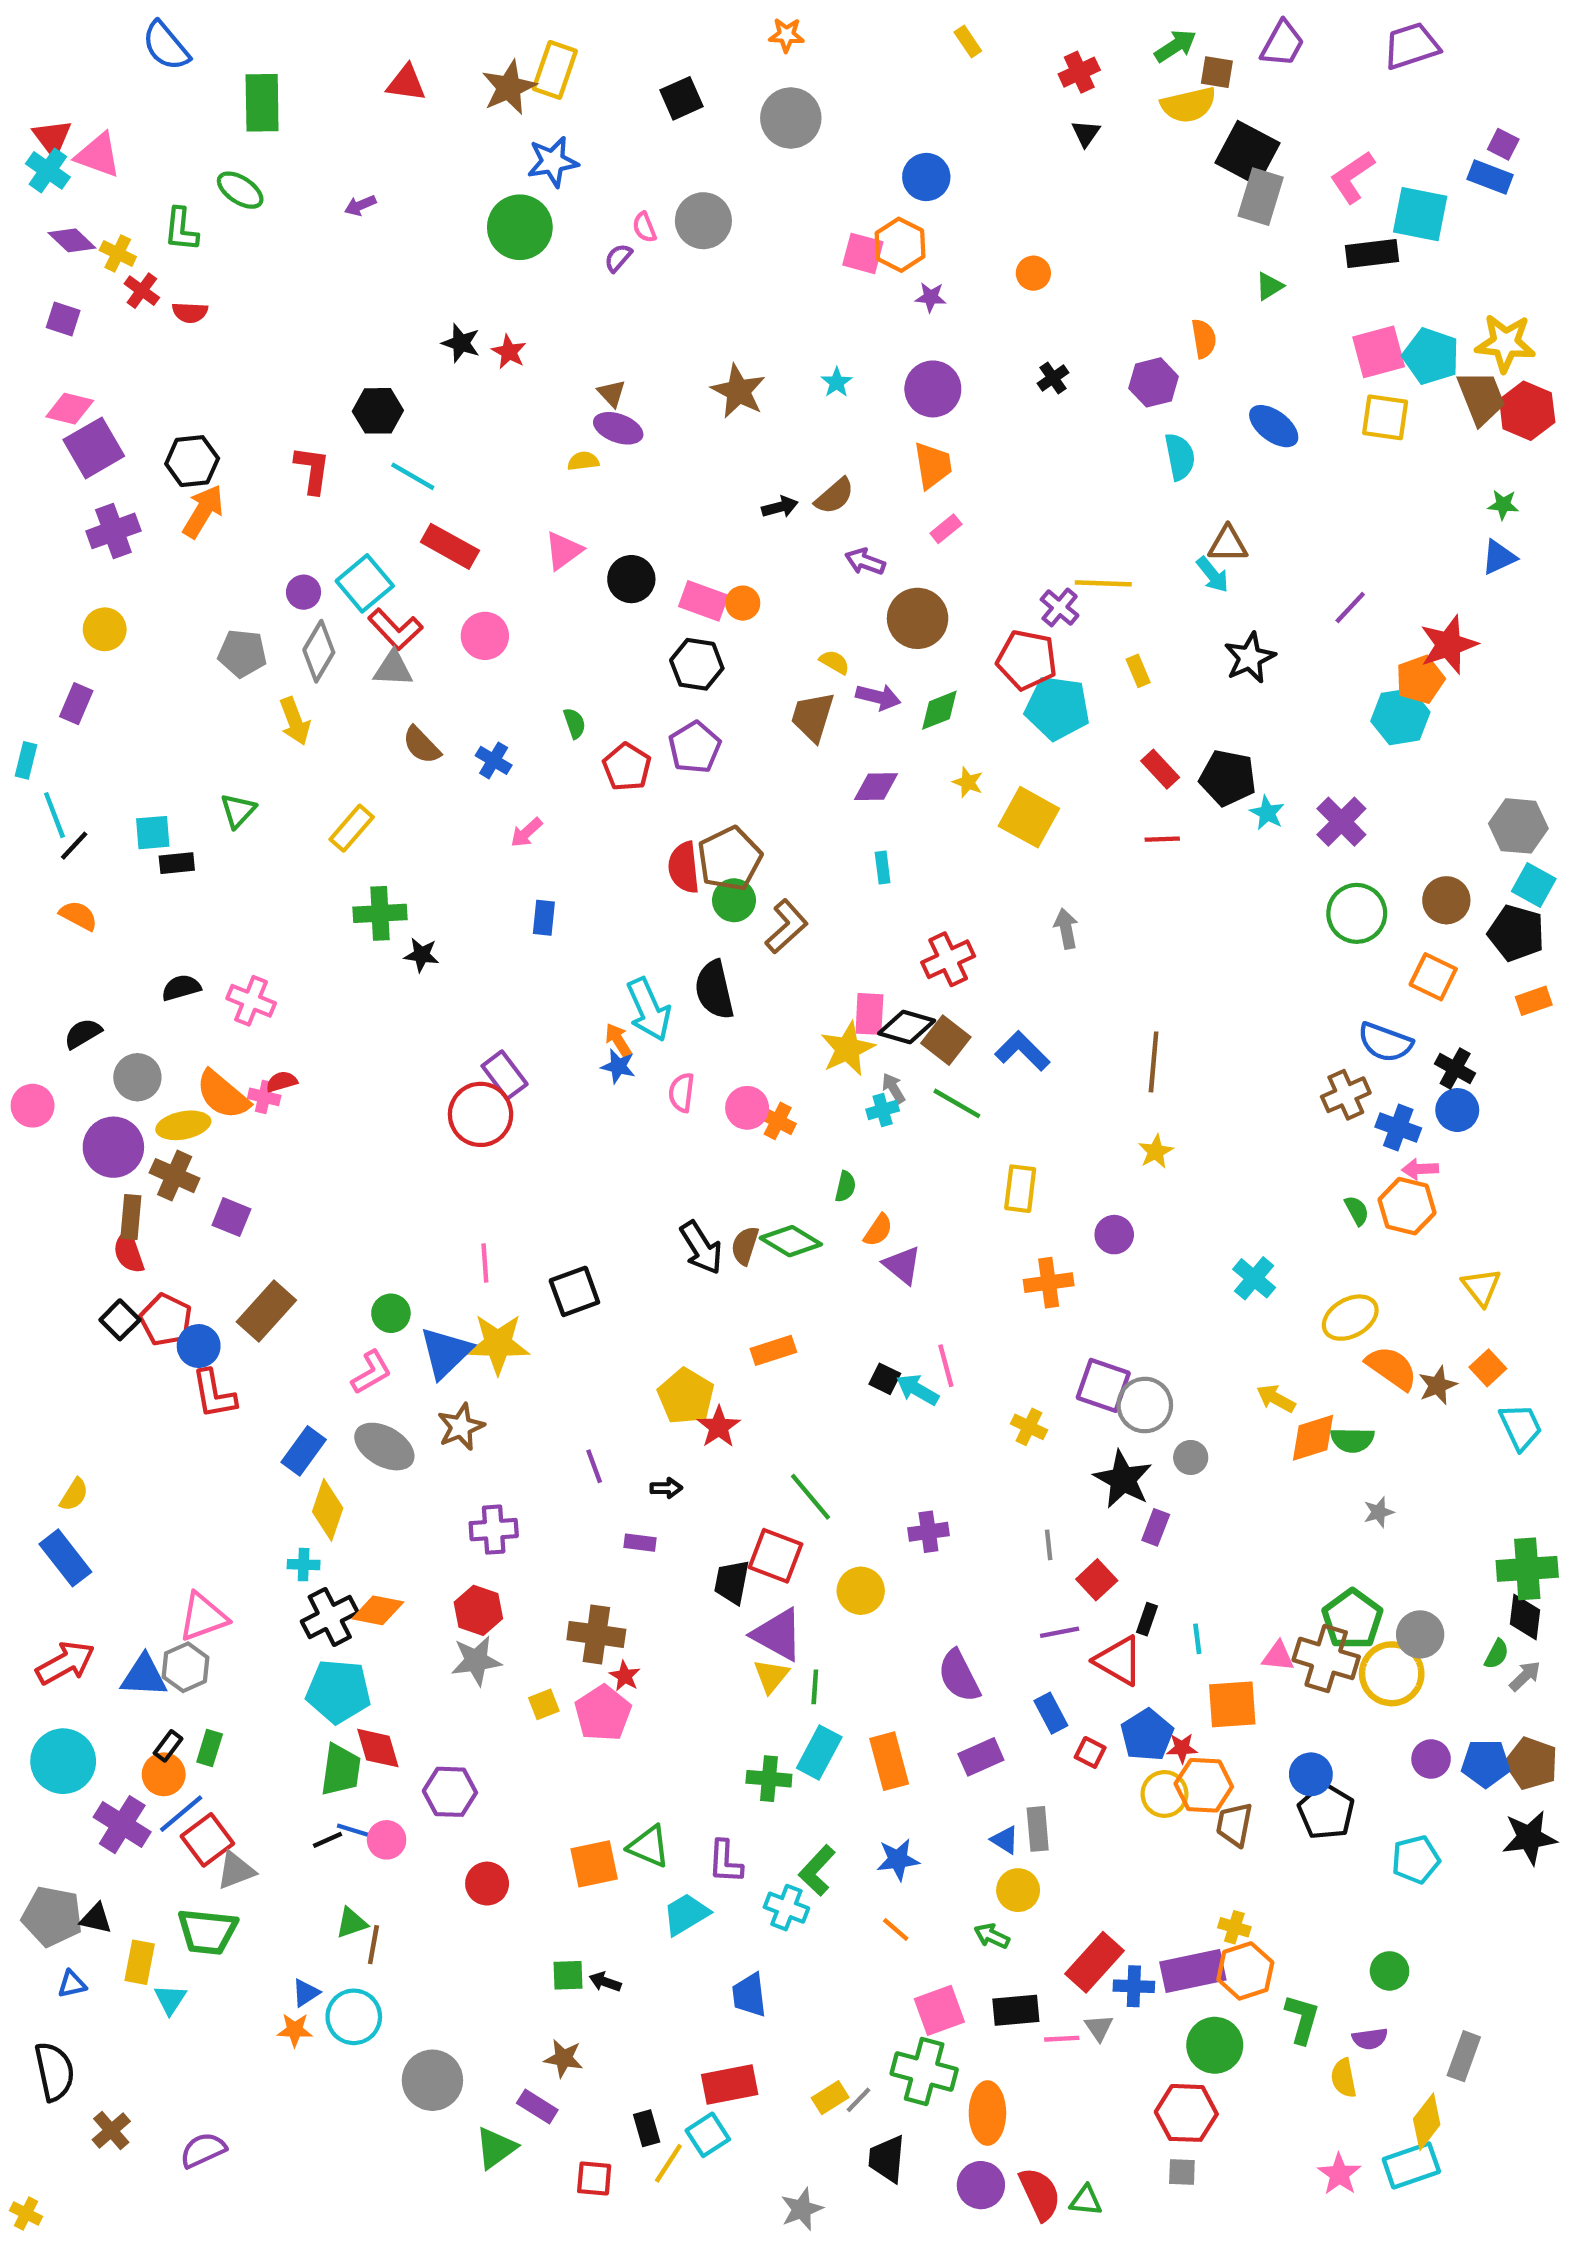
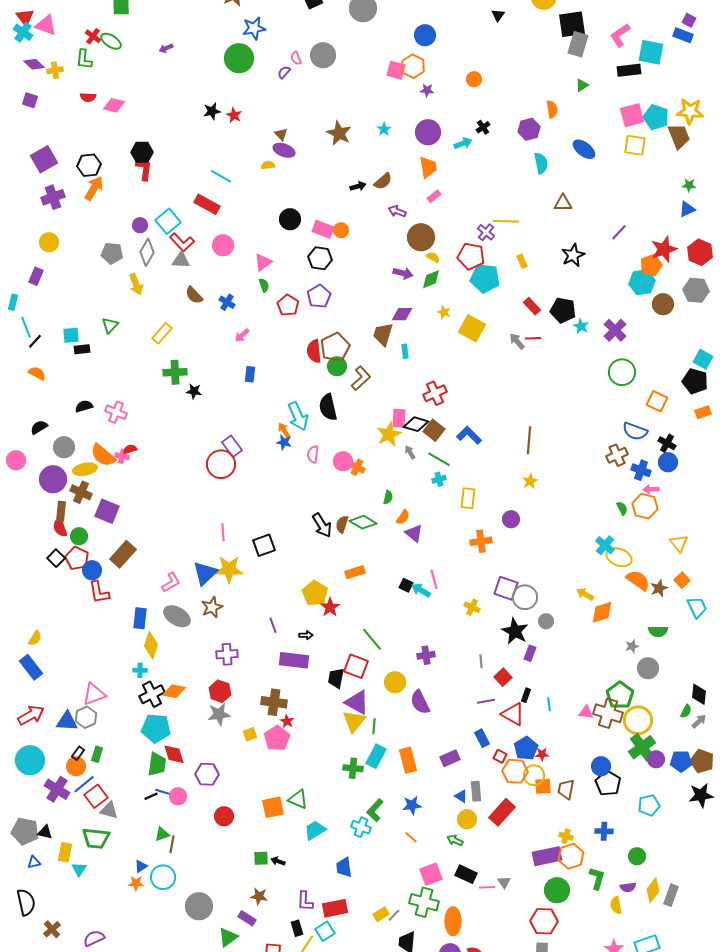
black square: (1247, 153) -> (572, 24), turned -36
yellow cross: (118, 253) -> (55, 70), turned -35
red cross: (142, 291) -> (93, 36), moved
black star: (461, 343) -> (212, 111), turned -30
pink diamond: (70, 409) -> (114, 105), moved
black hexagon: (378, 411) -> (142, 152), moved
red hexagon: (1527, 411) -> (700, 252), moved
cyan line: (413, 476) -> (221, 176), moved
pink triangle: (564, 551) -> (263, 262), moved
cyan arrow: (1213, 575) -> (463, 143), moved, turned -72
yellow semicircle: (835, 662) -> (433, 257), moved
brown trapezoid: (813, 717) -> (383, 334), moved
gray hexagon: (1518, 826) -> (696, 290), moved
brown circle: (1446, 900) -> (663, 304), moved
gray arrow: (1066, 929) -> (517, 341), moved, turned -30
cyan cross: (883, 1110) -> (439, 479), moved
purple square: (231, 1217) -> (107, 511), size x1.4
cyan cross: (1254, 1278) -> (605, 545), moved
green circle: (391, 1313) -> (79, 536), moved
yellow ellipse: (1350, 1318) -> (619, 557), turned 50
green semicircle: (1352, 1440) -> (658, 631), moved
blue rectangle: (304, 1451) -> (140, 618), turned -30
purple rectangle: (640, 1543) -> (294, 660), size x2.0
green cross: (1527, 1569) -> (642, 747), moved, turned -32
gray circle: (1420, 1634) -> (648, 668), moved
yellow triangle: (771, 1676) -> (354, 721), size x1.4
purple semicircle: (959, 1676) -> (420, 702), moved
orange square: (1232, 1704) -> (543, 786), moved, size x0.7
orange hexagon: (1204, 1785) -> (515, 771), moved
purple L-shape: (725, 1862) -> (305, 901), moved
gray triangle: (236, 1870) -> (109, 810), turned 36
red rectangle: (1095, 1962) -> (502, 812), moved
blue cross: (1134, 1986) -> (604, 831), moved
black rectangle: (1016, 2010) -> (466, 874), turned 30
yellow diamond: (1427, 2122) -> (653, 890), moved

